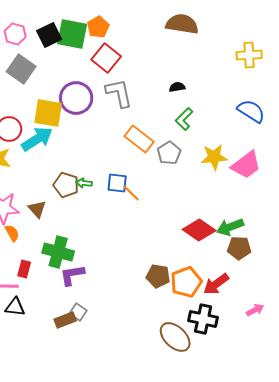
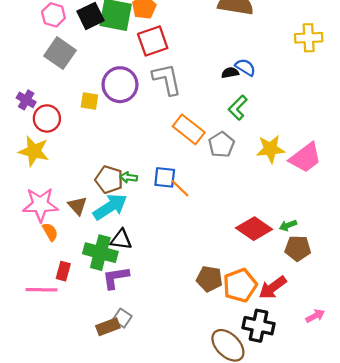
red square: (106, 58) -> (153, 41), turned 32
blue semicircle: (251, 111) -> (245, 67), moved, size x0.7
yellow square: (48, 113) -> (89, 101), size x0.6
cyan arrow: (37, 139) -> (110, 207), moved
green arrow: (230, 227) -> (288, 225), size x0.6
black triangle: (15, 307) -> (121, 240), moved

